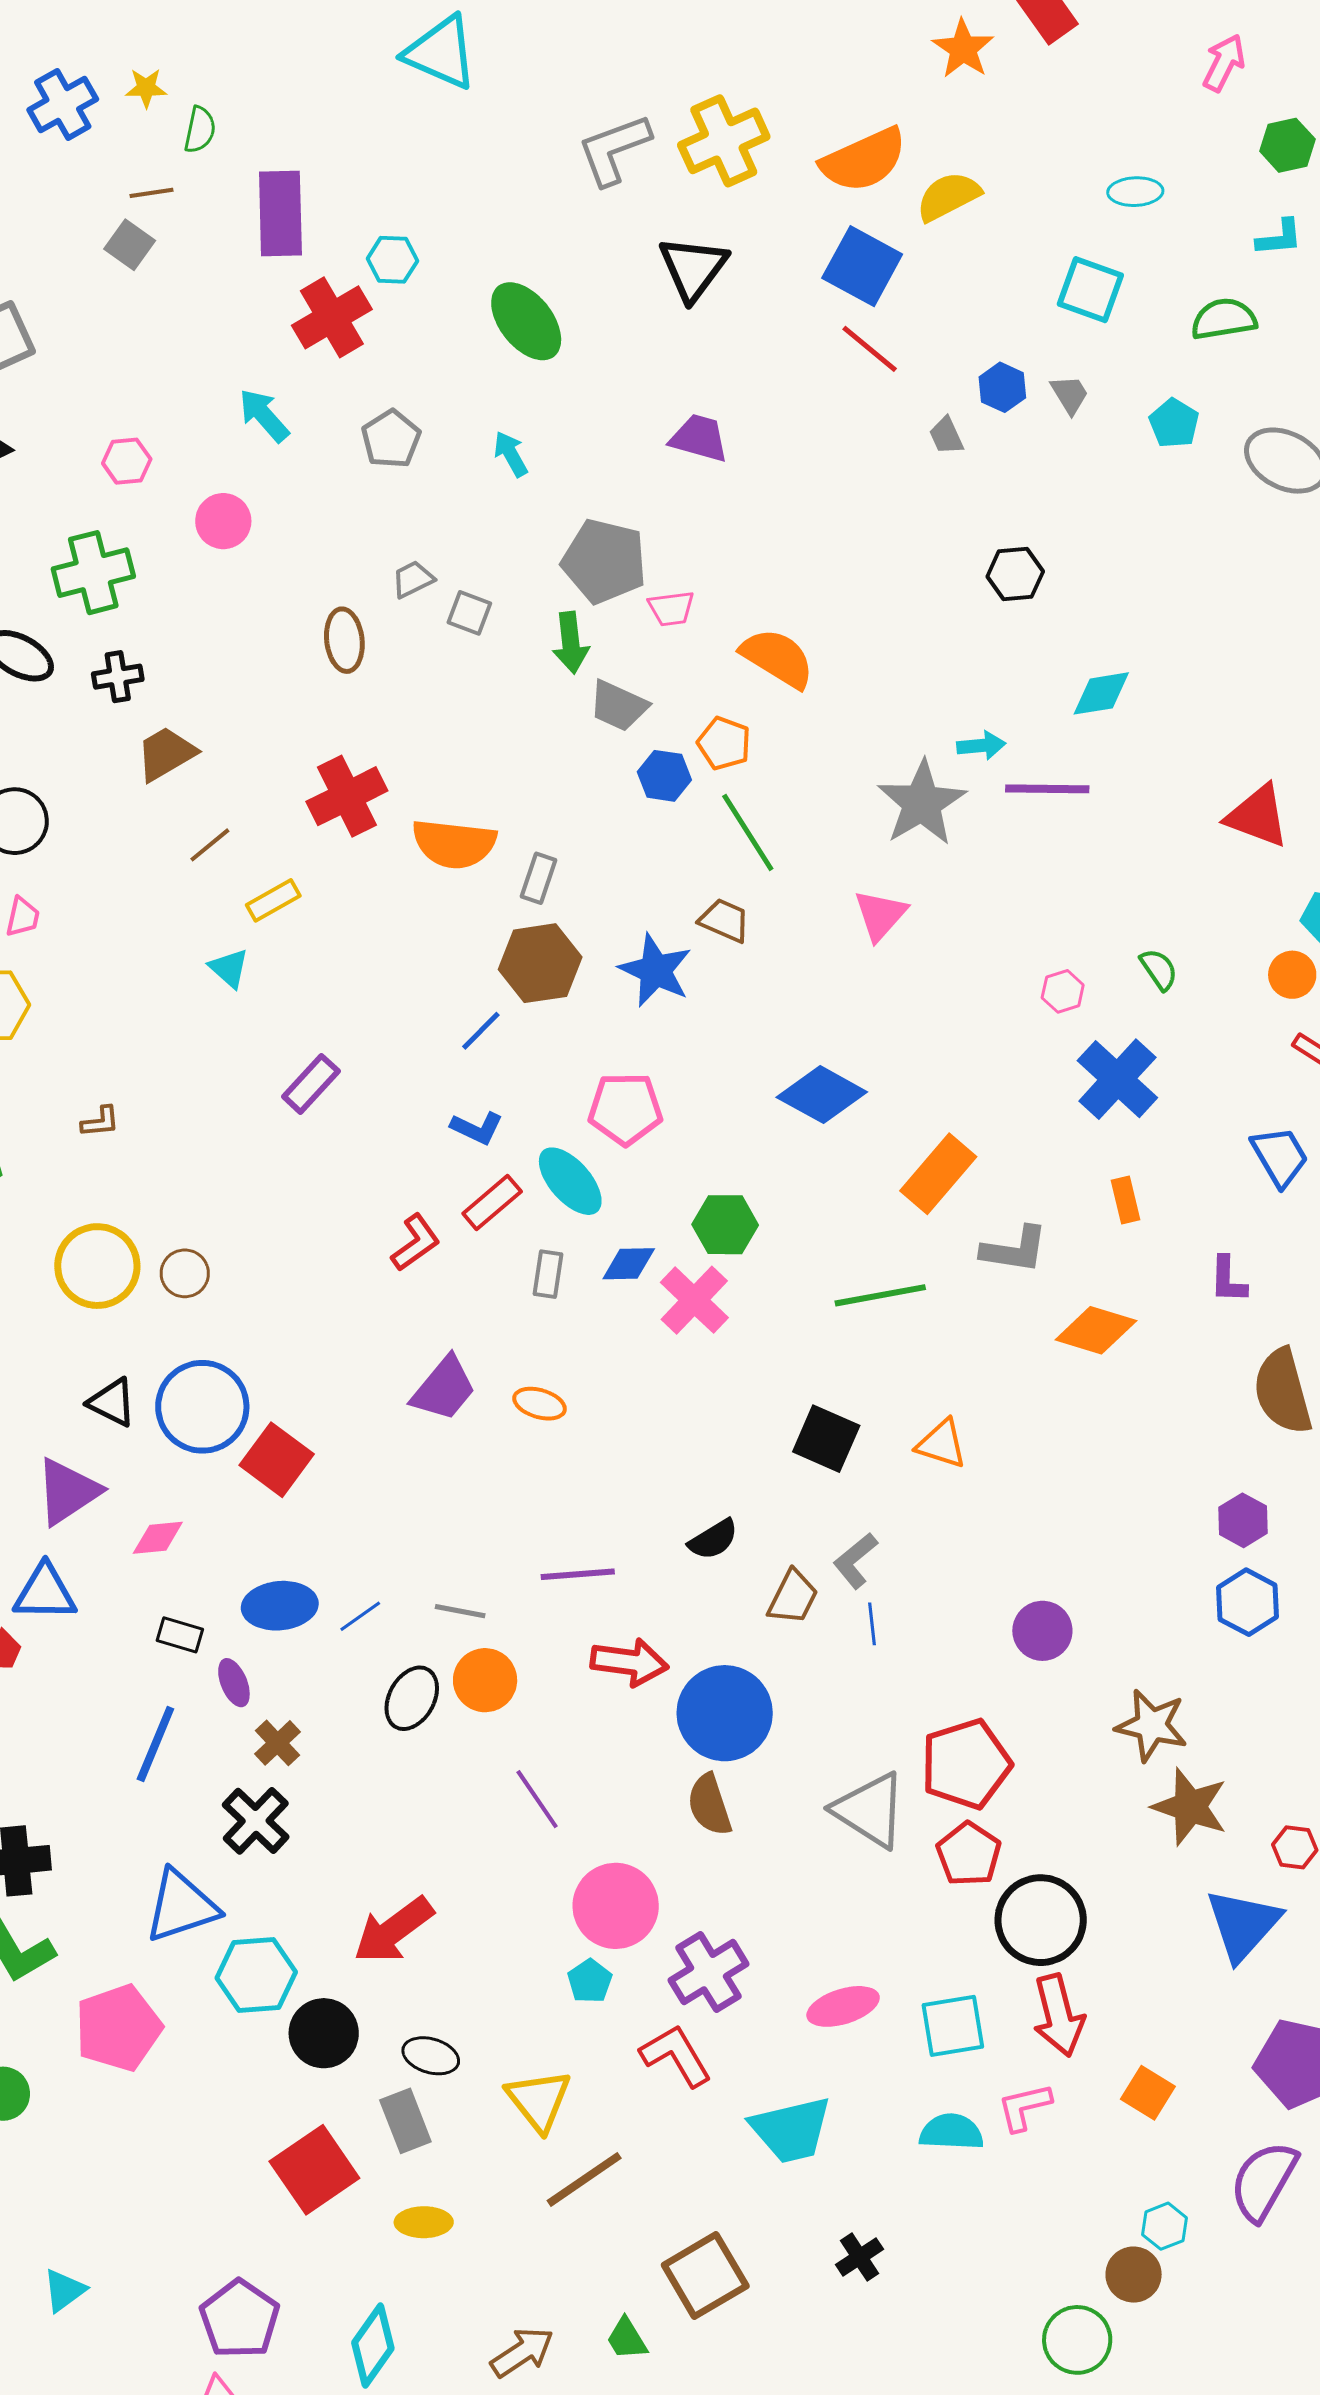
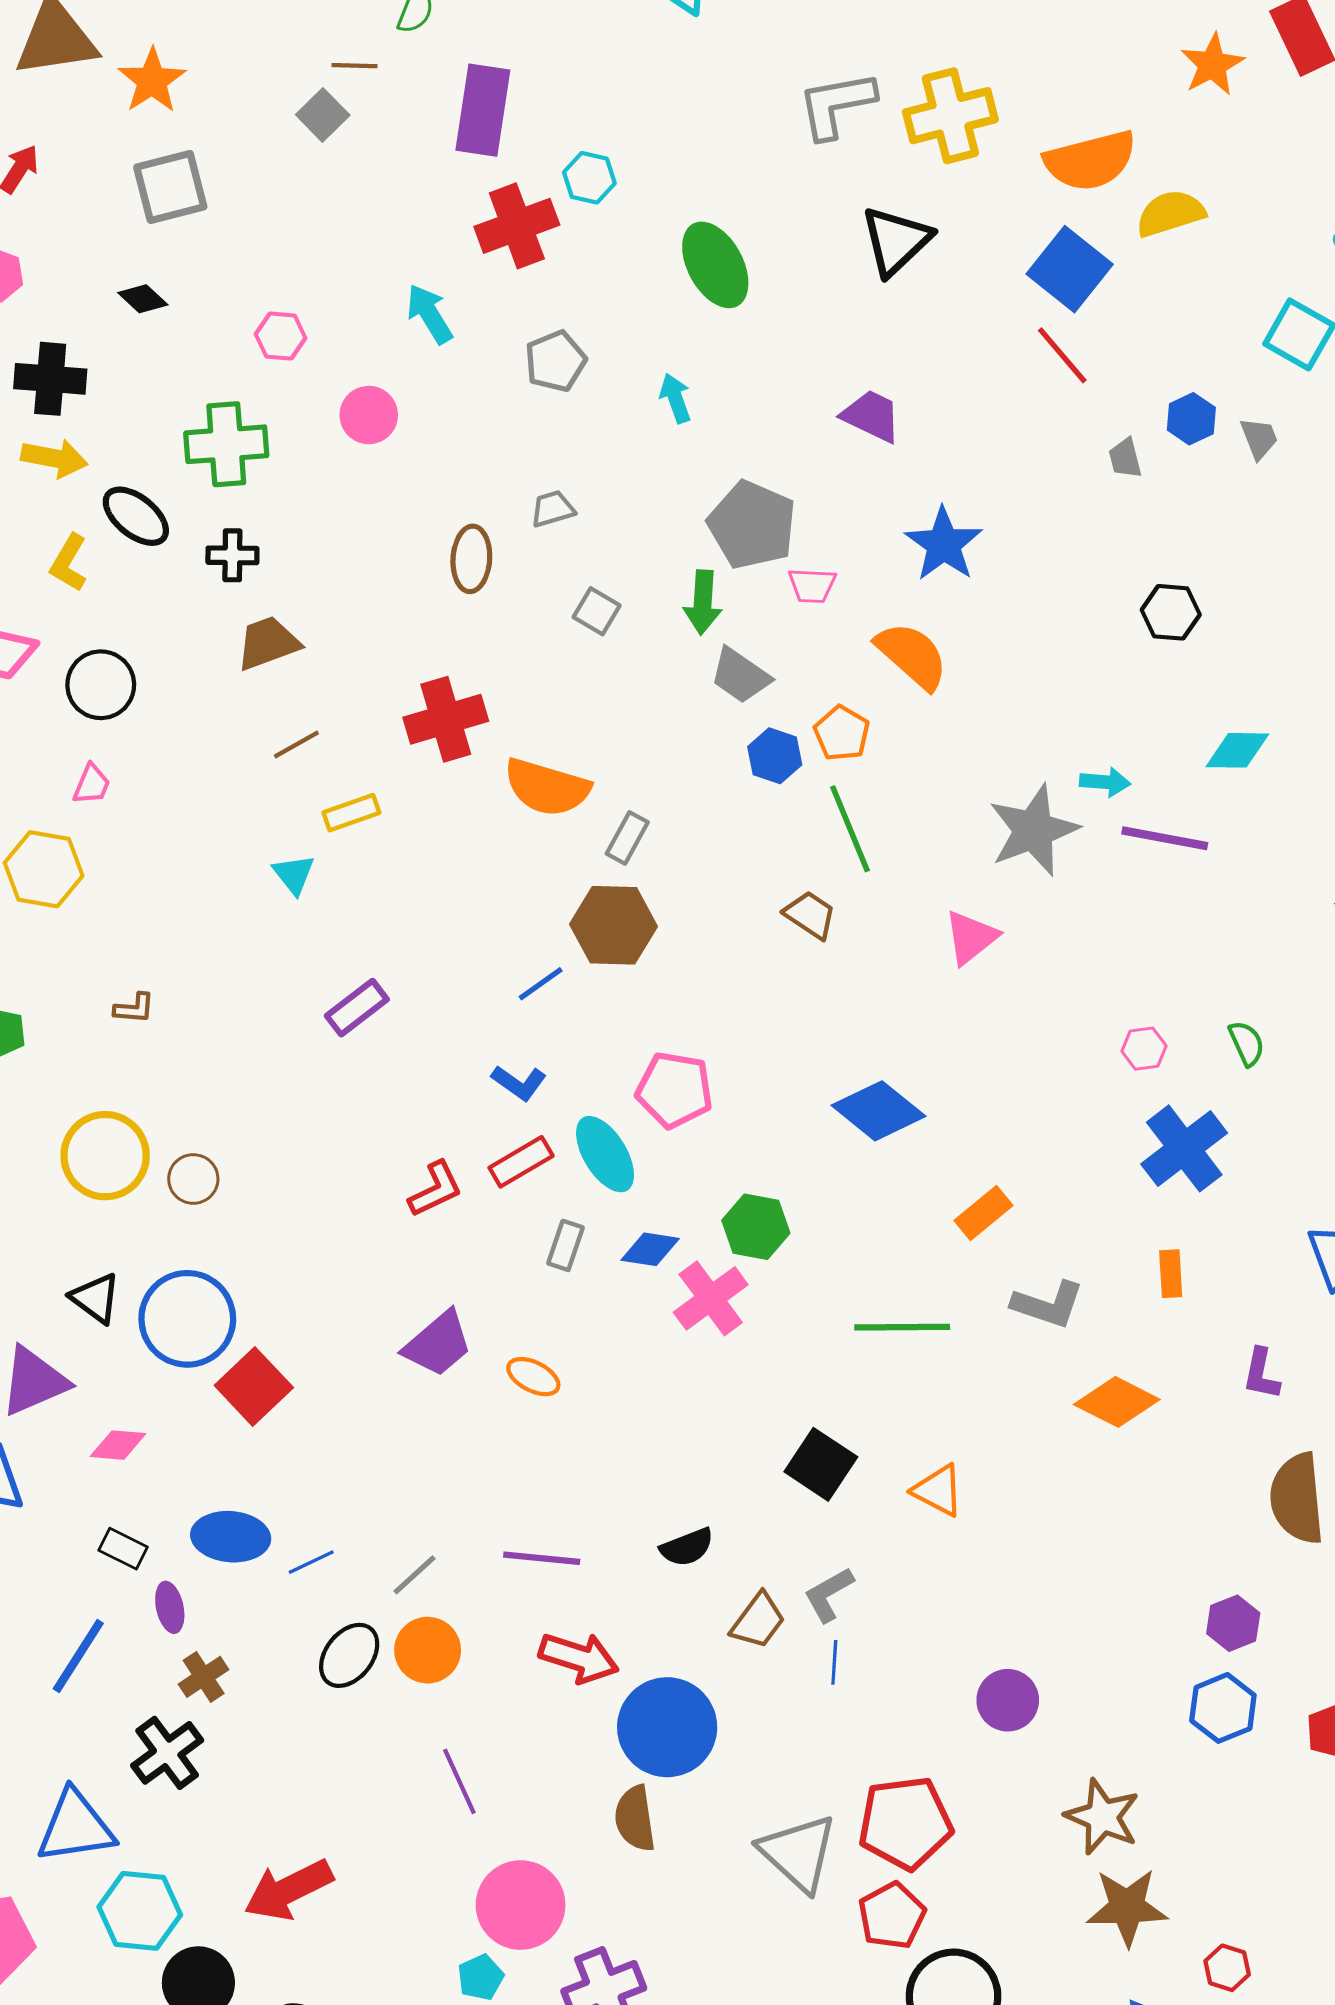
gray square: (469, 613) -> (597, 611), moved
blue star: (655, 970) -> (944, 544), moved
orange rectangle: (938, 1174) -> (984, 1213), size x0.7
gray line: (460, 1611) -> (415, 1575), turned -63
brown star: (1190, 1807) -> (1127, 1907), turned -30

